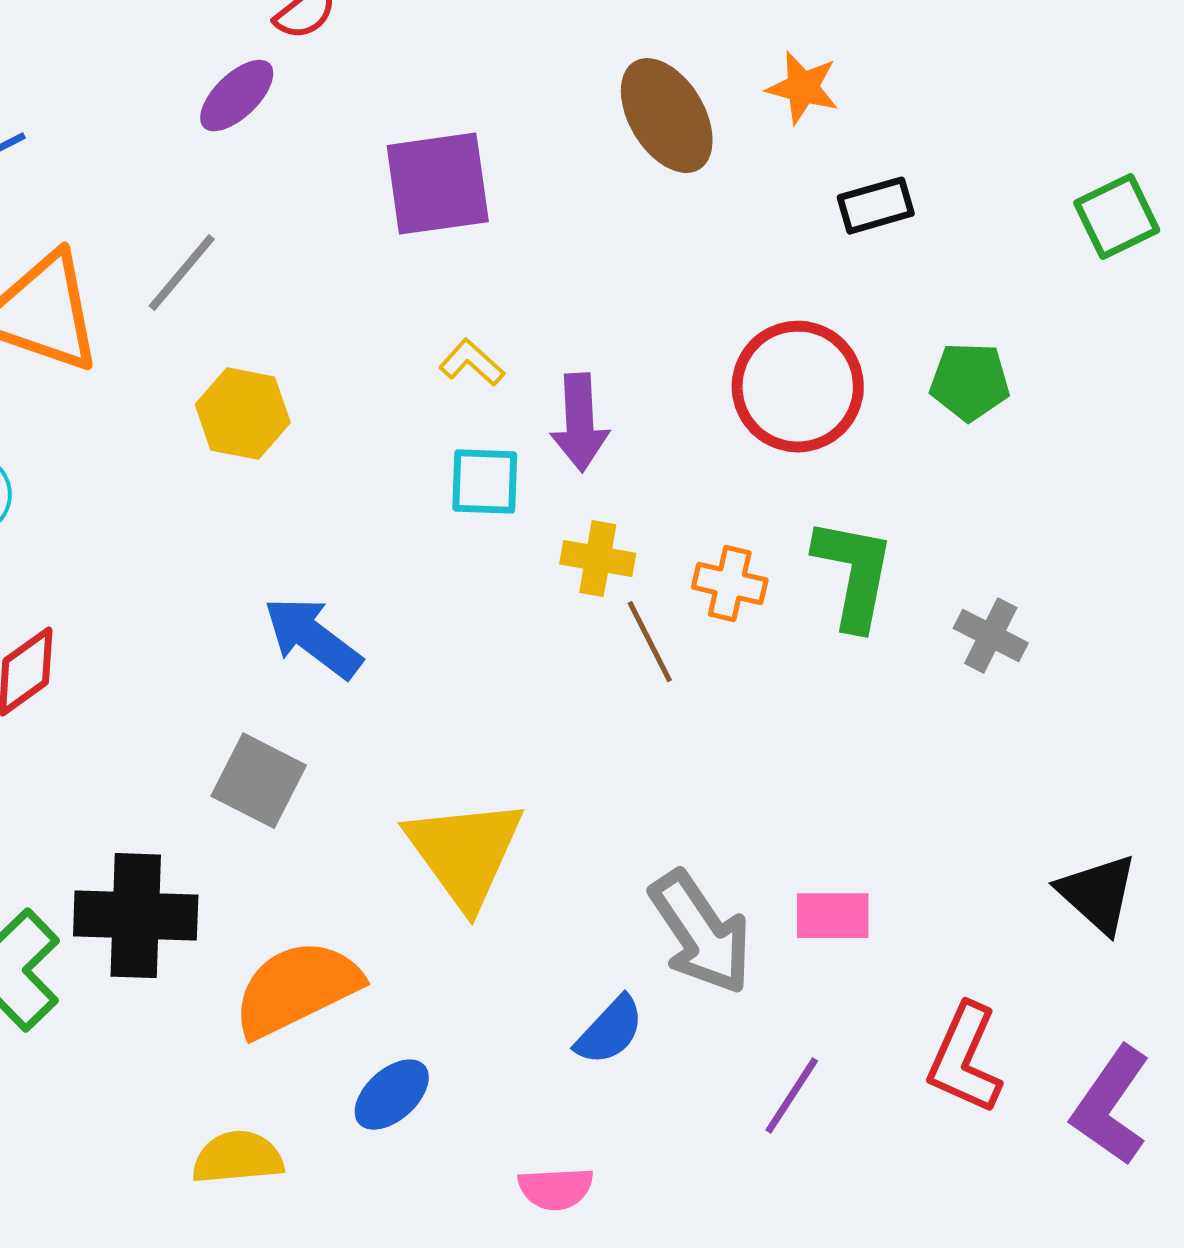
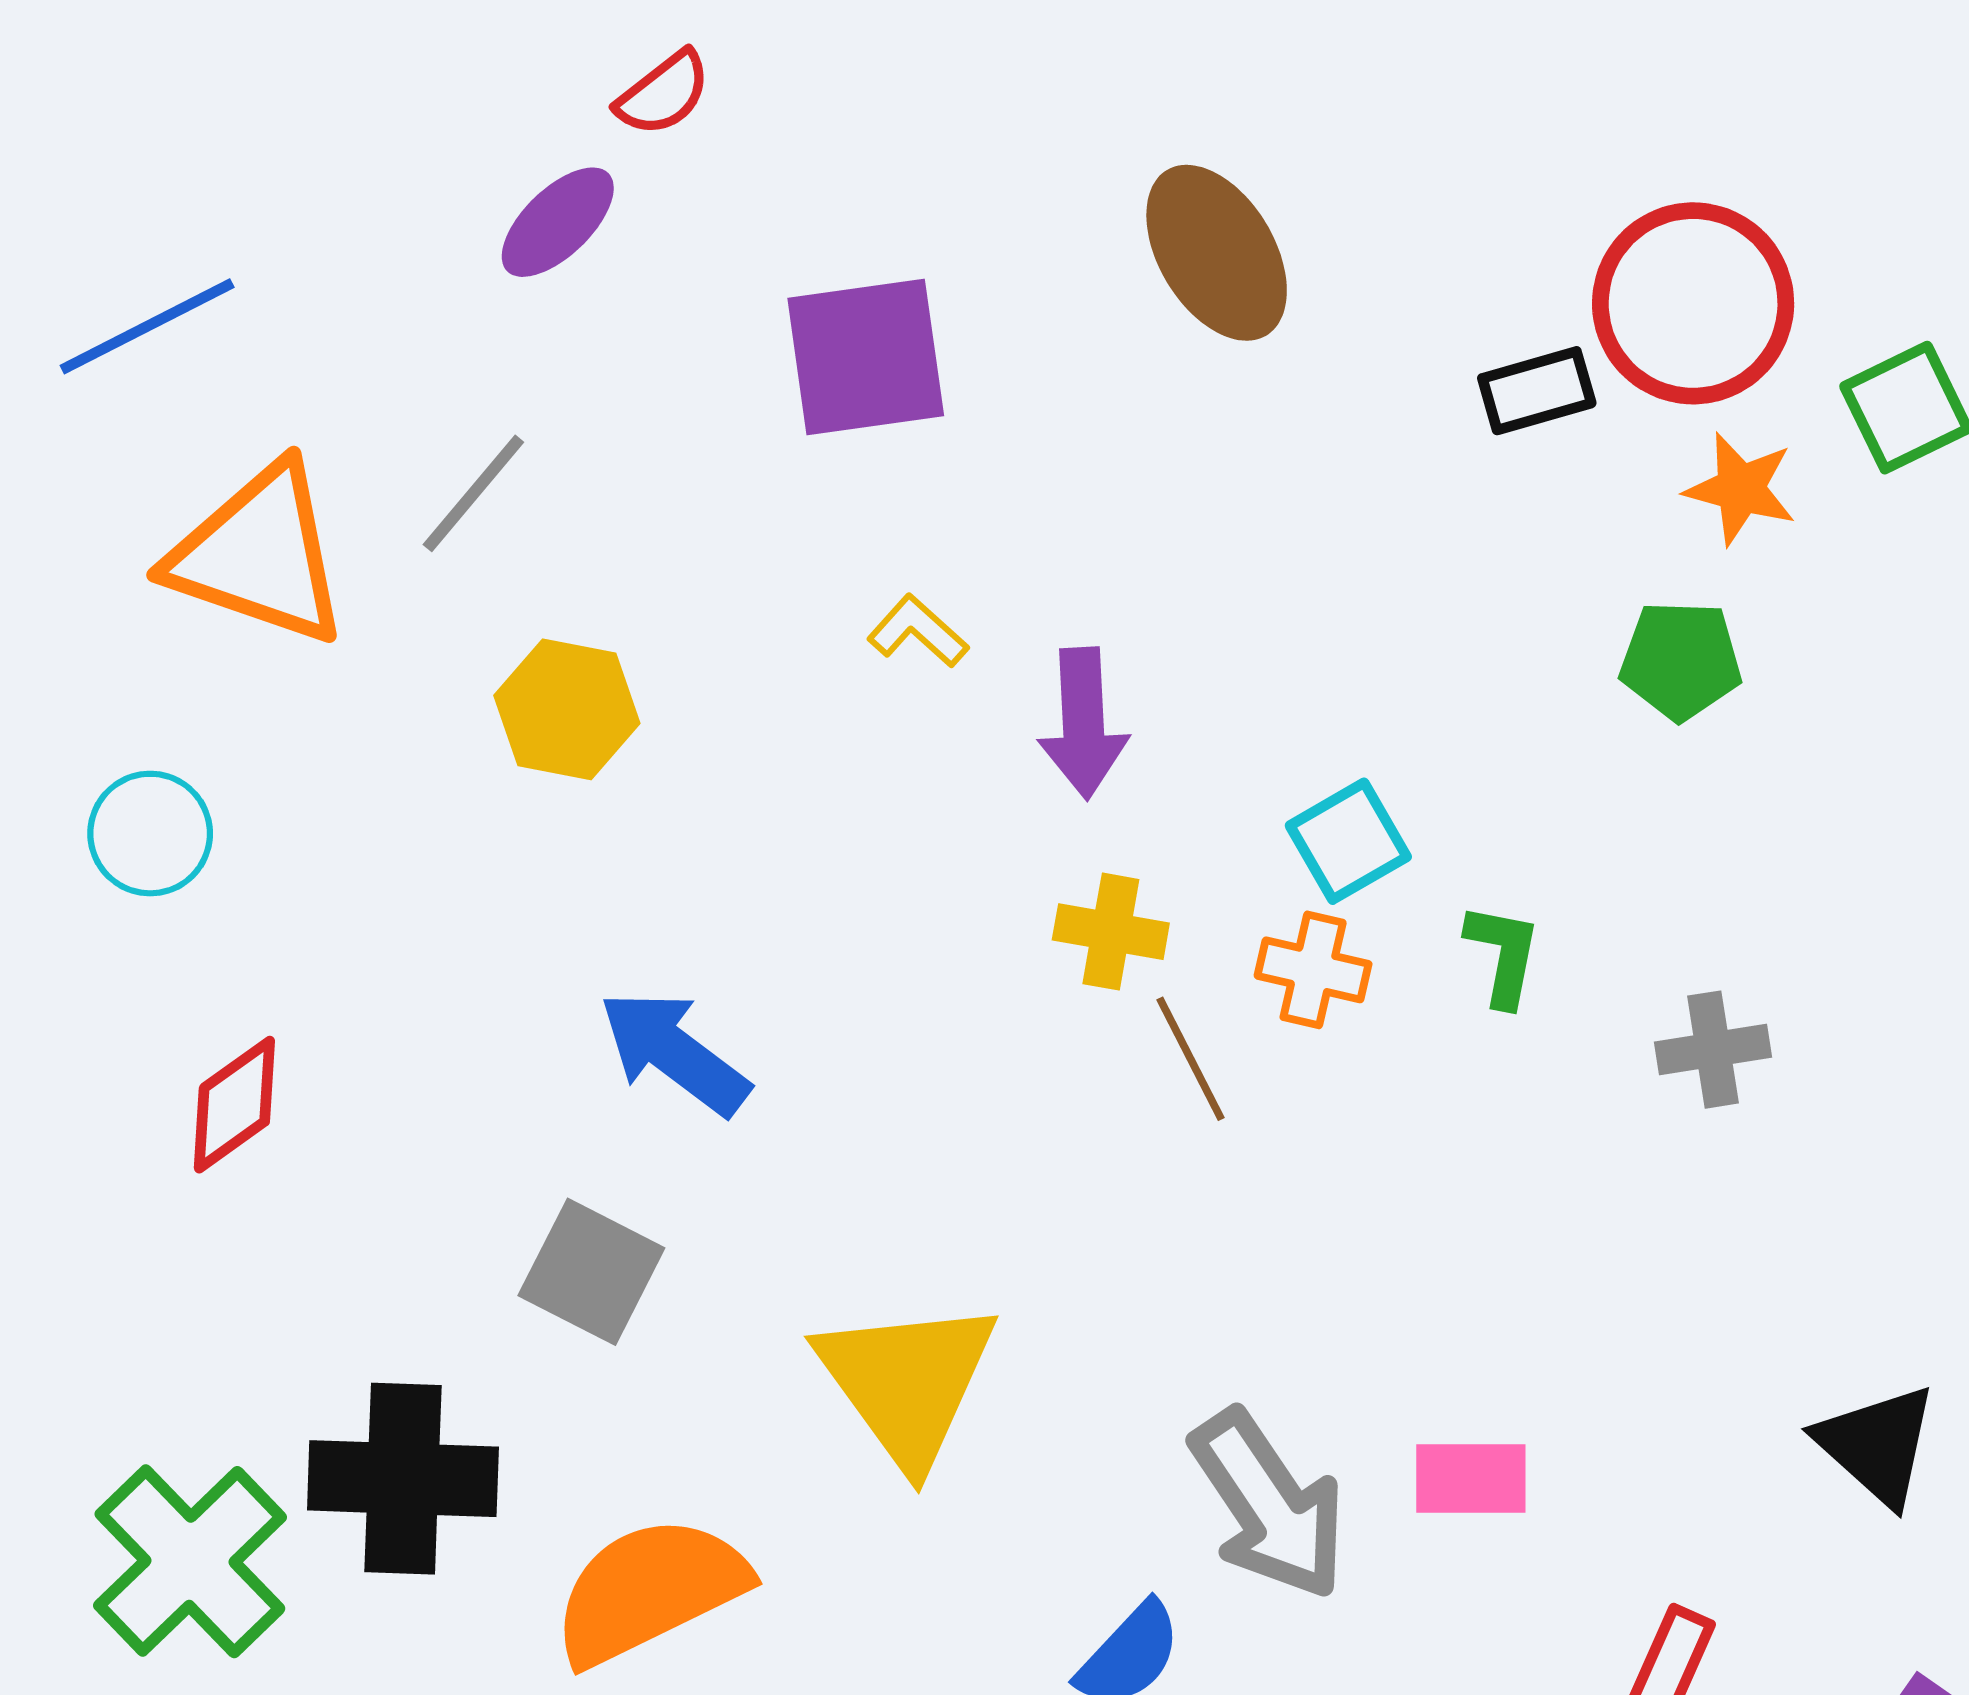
orange star: (803, 88) -> (1741, 489), moved
red circle: (798, 387) -> (1693, 303), moved
cyan square: (485, 482) -> (1348, 841), moved, turned -32
green L-shape: (854, 574) -> (1503, 955), size x0.6
gray cross: (991, 636) -> (1713, 1050), turned -36

